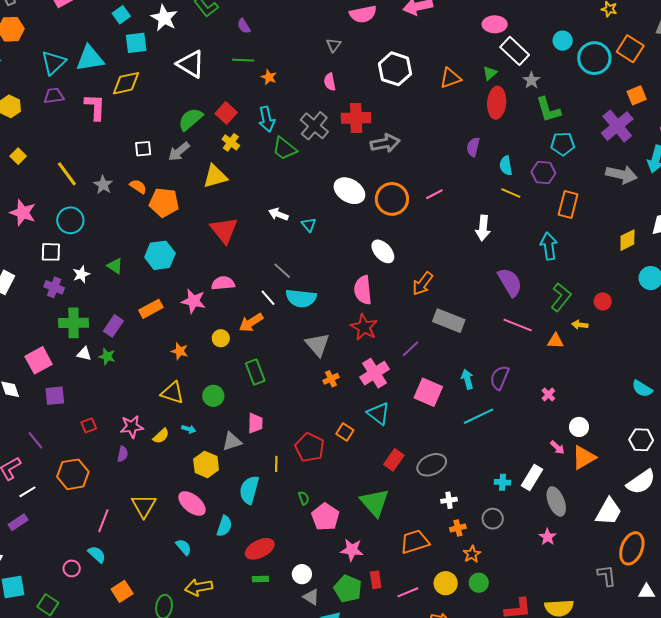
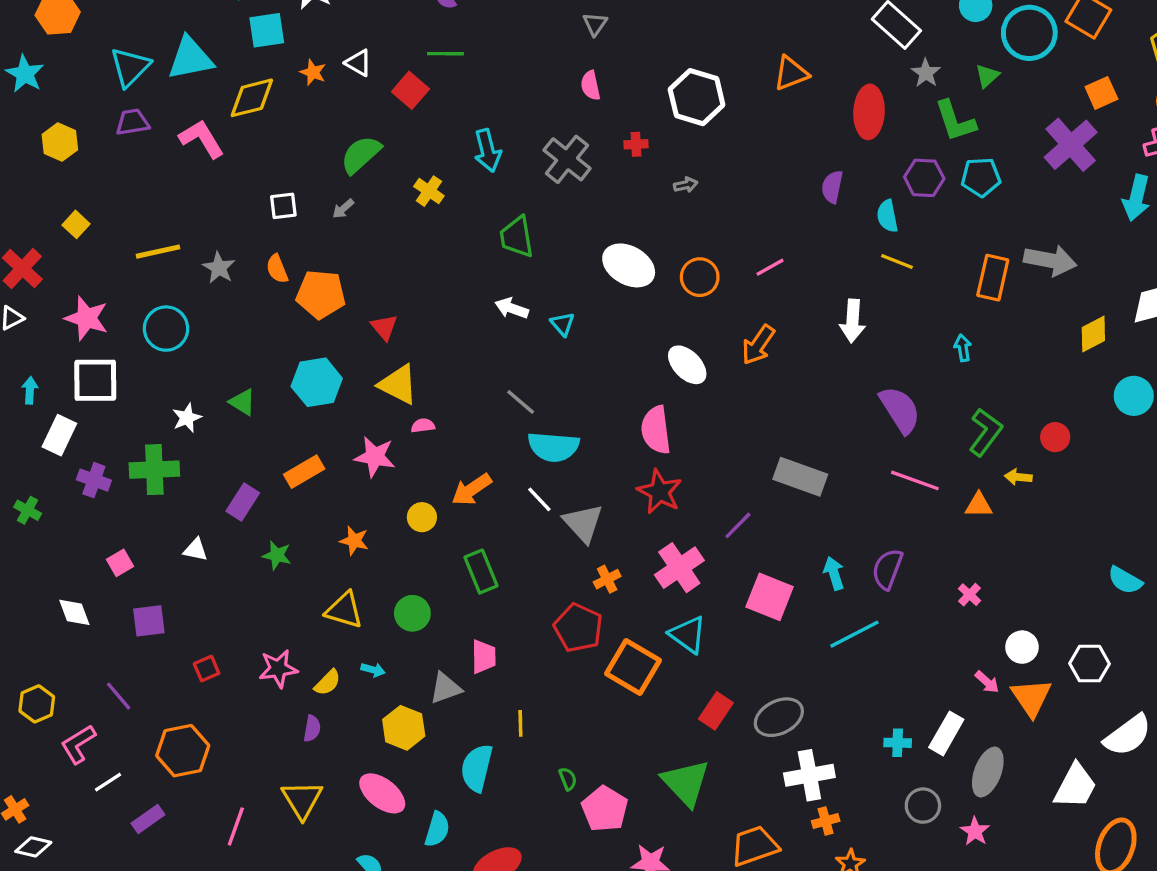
white triangle: (191, 64) -> (358, 63), size x0.6
white hexagon: (395, 69) -> (697, 97), moved
green triangle: (490, 73) -> (987, 76), moved
orange star: (269, 77) -> (313, 72), moved
pink L-shape: (95, 107) -> (202, 139), turned -32
red square: (226, 113) -> (410, 90), moved
red cross: (356, 118) -> (636, 144), size x0.5
gray arrow: (385, 143) -> (686, 185), size x0.5
green trapezoid: (284, 149) -> (517, 237), moved, turned 44
gray arrow: (179, 151) -> (343, 209), size x0.6
purple hexagon: (543, 172) -> (924, 178), moved
yellow line: (67, 174) -> (158, 252), turned -64
gray arrow: (621, 174) -> (1050, 260), moved
yellow triangle: (215, 176) -> (398, 384), moved, turned 44
orange semicircle: (138, 186) -> (277, 269), turned -144
orange circle: (392, 199) -> (700, 277), size x0.7
red triangle: (224, 230) -> (384, 327), moved, size x0.6
cyan arrow: (549, 246) -> (963, 348), size x0.6
white square: (51, 252) -> (95, 380), moved, size x1.4
pink semicircle: (223, 283) -> (423, 426), size x0.6
orange arrow: (423, 284) -> (758, 345), moved
purple cross: (54, 287) -> (94, 480), moved
white line: (268, 298) -> (539, 499), moved
green cross: (73, 323) -> (154, 470), moved
green star: (107, 357) -> (277, 555), moved
pink square: (39, 360) -> (120, 563), size x0.6
orange square: (345, 432) -> (633, 667), size x1.8
white hexagon: (641, 440) -> (1089, 664), moved
red pentagon: (310, 447) -> (578, 628), moved
purple semicircle: (123, 454) -> (312, 728), moved
orange triangle: (584, 457) -> (1031, 697), turned -32
white cross: (449, 500) -> (809, 775), size x1.8
gray ellipse: (556, 501) -> (988, 772), turned 44
gray circle: (493, 519) -> (923, 806), moved
purple rectangle: (18, 522) -> (148, 819), moved

